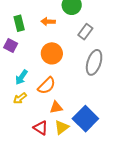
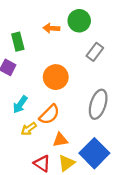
orange arrow: (48, 22) -> (51, 28), moved
gray ellipse: (94, 62) -> (98, 104), moved
yellow arrow: (20, 98) -> (29, 129), moved

